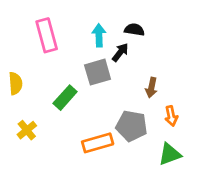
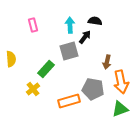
pink rectangle: (47, 35) -> (33, 25), size x0.6
orange arrow: (171, 116) -> (121, 82), size x1.6
yellow cross: (27, 130) -> (33, 89), moved

